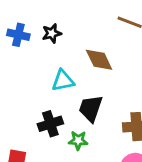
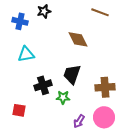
black star: (52, 33) -> (44, 11), moved
cyan triangle: (63, 81) -> (26, 54), moved

